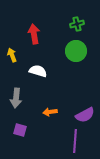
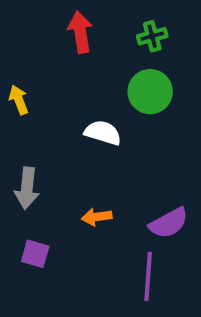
red arrow: (34, 34) -> (80, 32), moved
white semicircle: (38, 71) -> (103, 133), moved

